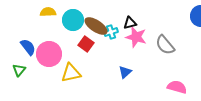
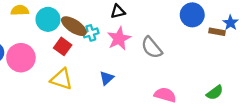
black triangle: (130, 23) -> (118, 11), moved
pink star: (136, 37) -> (119, 39), turned 30
yellow triangle: (71, 73) -> (61, 79), moved, turned 30

